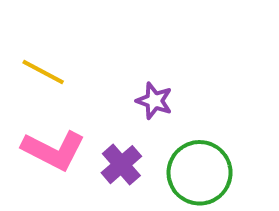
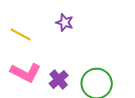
purple star: (154, 101) -> (65, 22), moved

